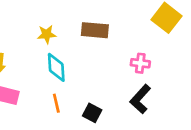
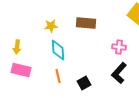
black square: (92, 113) -> (84, 83), turned 32

